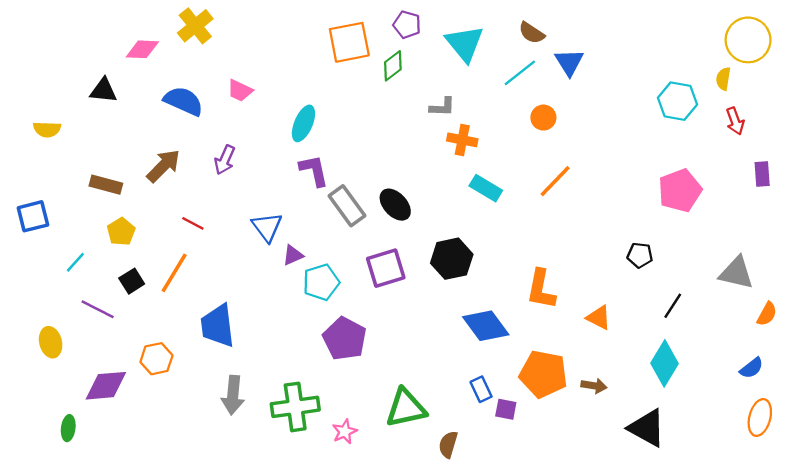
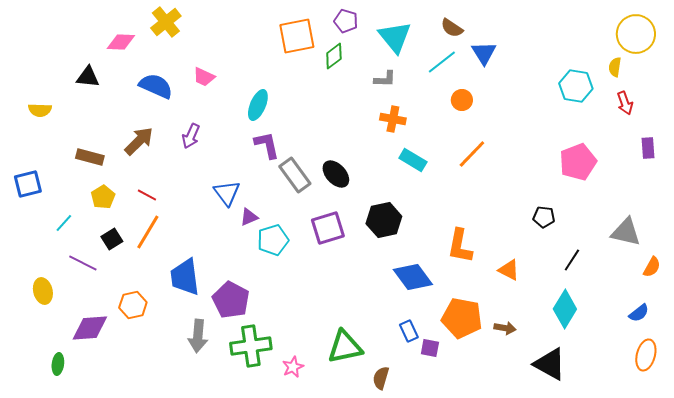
gray L-shape: (442, 107) -> (385, 79), moved
red line: (193, 223) -> (147, 195), moved
purple pentagon: (345, 339) -> (231, 300), moved

